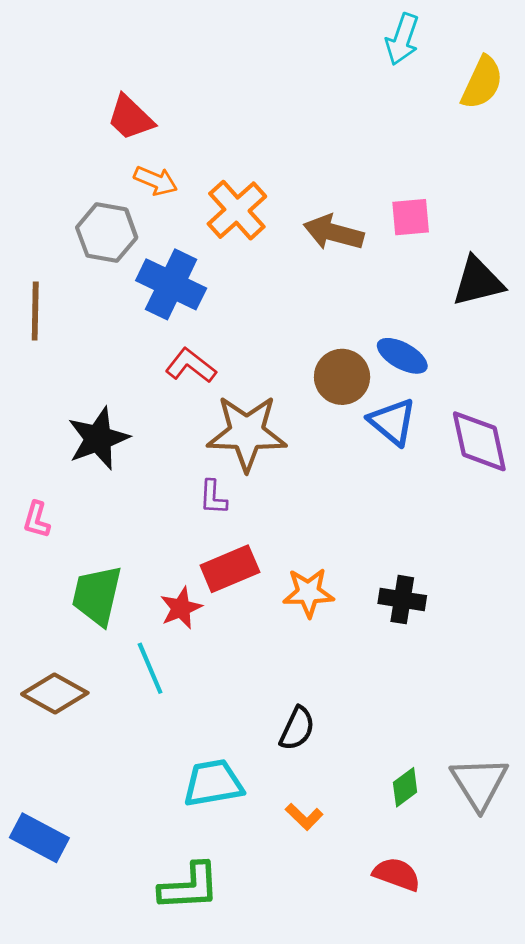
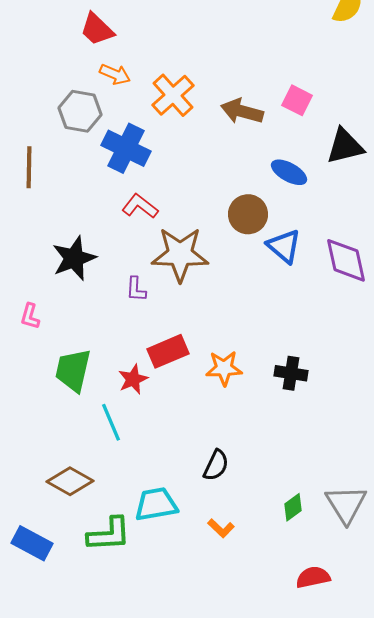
pink square: (411, 217) -> (297, 100), turned 32
blue ellipse: (402, 356) -> (289, 172), moved
purple L-shape: (213, 497) -> (136, 289), moved
brown diamond: (55, 693) -> (70, 481), moved
red semicircle: (397, 874) -> (313, 577), moved, turned -32
green L-shape: (189, 887) -> (109, 534), moved

